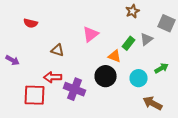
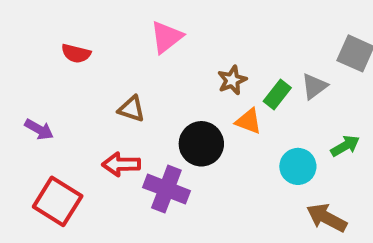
brown star: (132, 11) -> (232, 80), moved
pink triangle: (90, 34) -> (166, 37), moved
black circle: (106, 76) -> (201, 144), moved
red square: (34, 95) -> (58, 201), moved, turned 30

